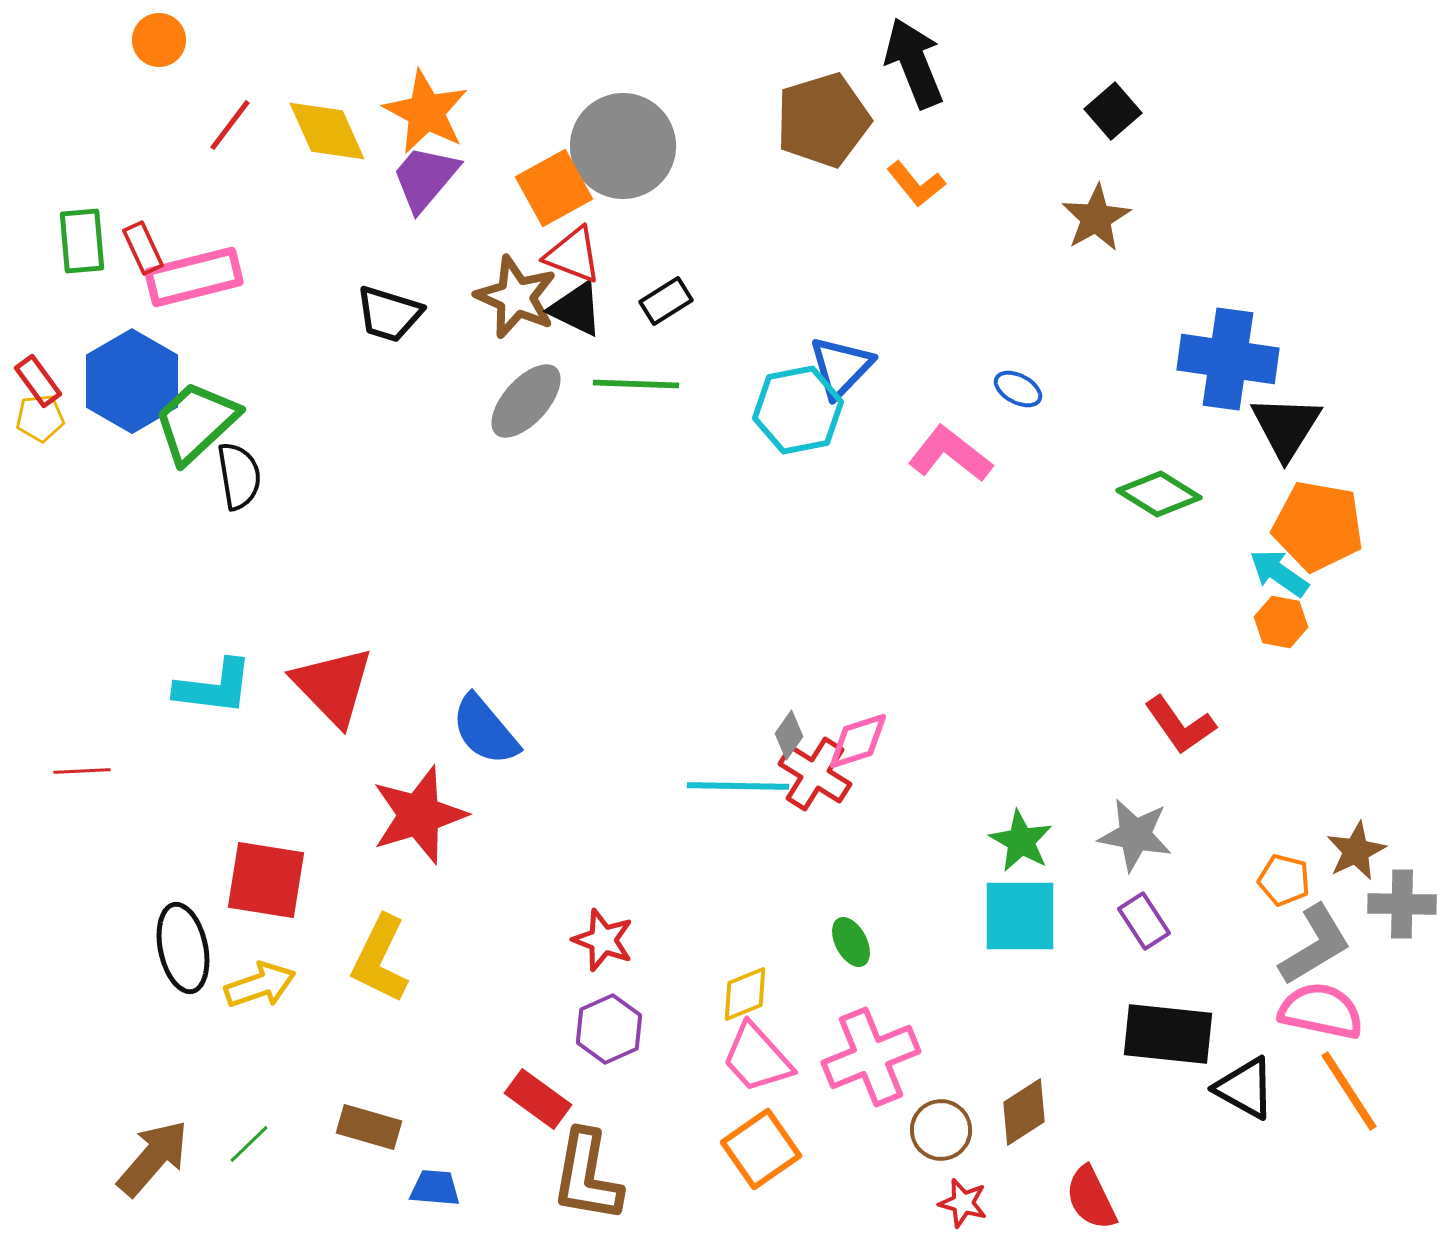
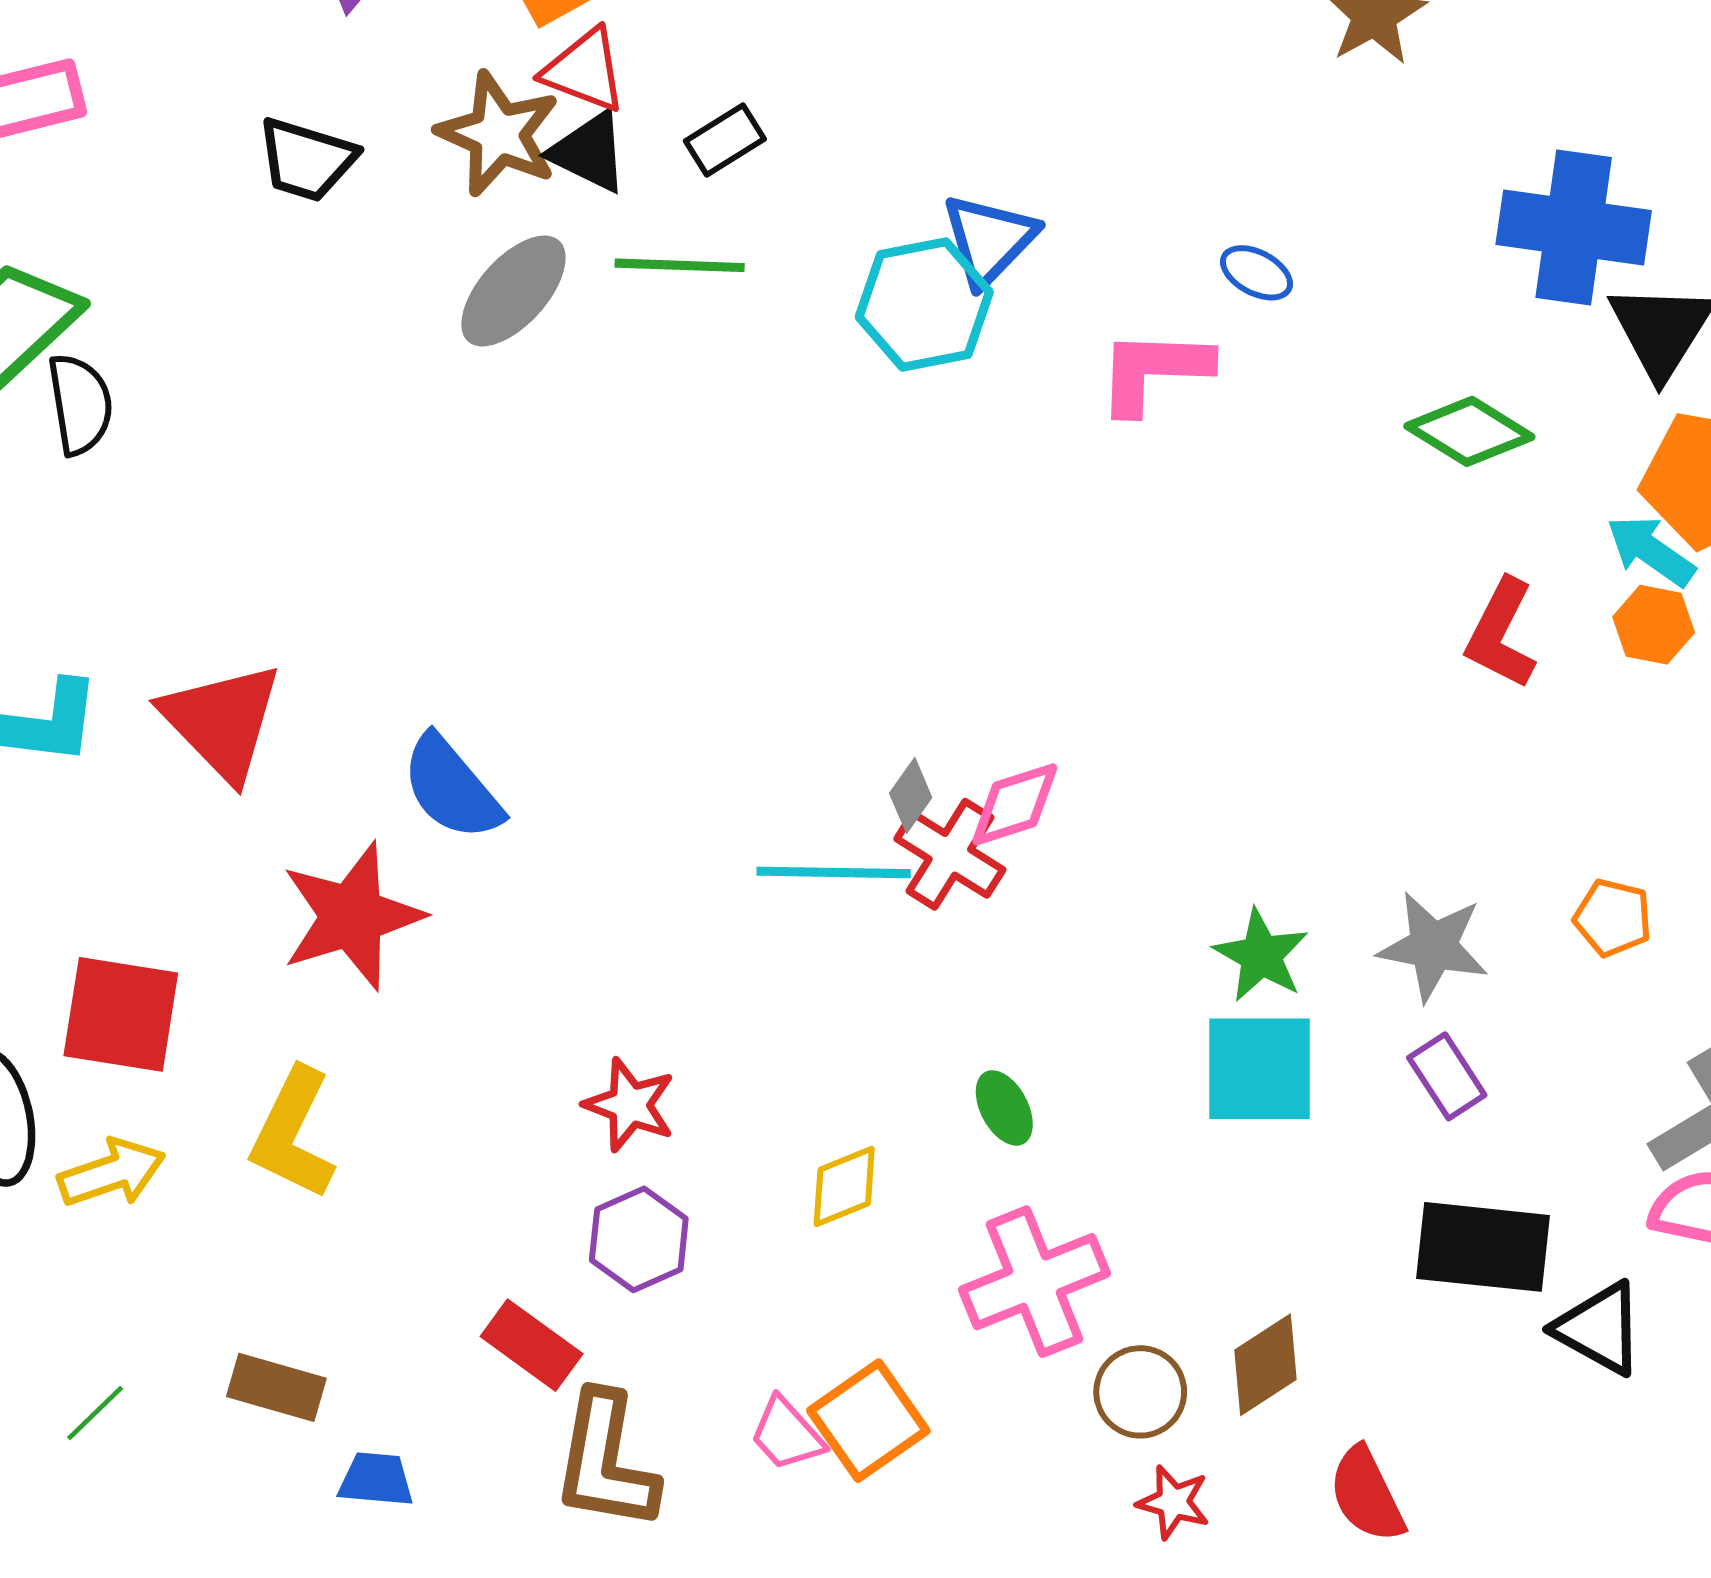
pink L-shape: (950, 454) -> (1154, 371), turned -36
red L-shape: (1180, 725) -> (1501, 634), moved, turned 62
orange pentagon: (1284, 880) -> (1613, 918), moved
pink trapezoid: (757, 1058) -> (787, 1434), moved, size x0.7

